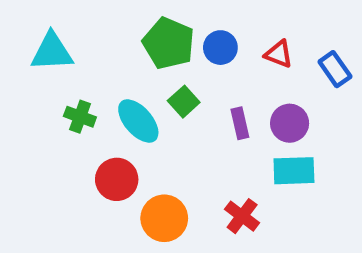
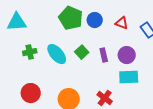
green square: (184, 102) -> (82, 52), moved
green cross: (80, 117) -> (30, 52), turned -32
red circle: (117, 179) -> (31, 93), moved

